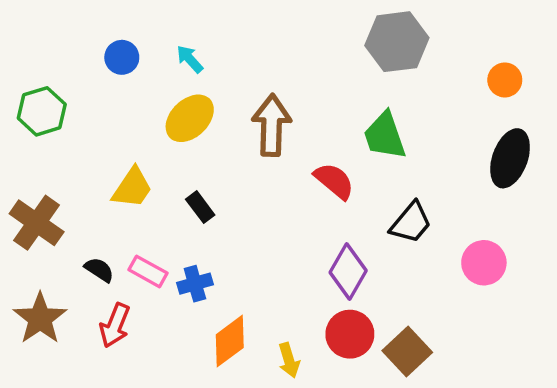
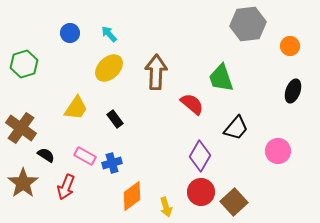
gray hexagon: (397, 42) -> (248, 24), moved
black ellipse: (510, 158) -> (293, 91), size x0.7
black semicircle: (99, 270) -> (46, 155), moved

